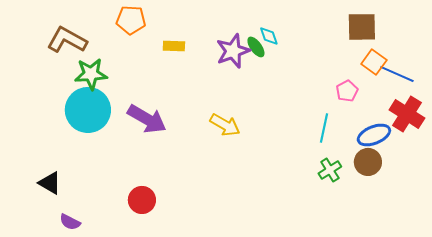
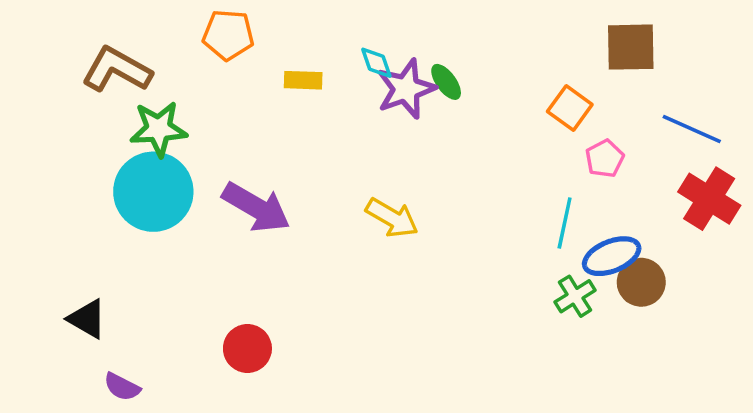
cyan diamond: (269, 36) -> (376, 63), moved
orange square: (374, 62) -> (570, 108), moved
blue ellipse: (374, 135) -> (612, 256), moved

